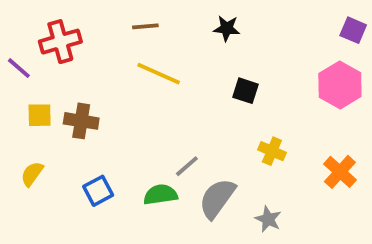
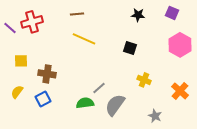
black star: (227, 28) -> (138, 15), moved
purple square: (353, 30) -> (172, 13), moved
purple line: (19, 68) -> (10, 28), moved
brown cross: (81, 121) -> (47, 74), moved
blue square: (98, 191) -> (43, 99), moved
gray star: (268, 219) -> (155, 116), moved

